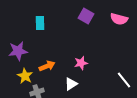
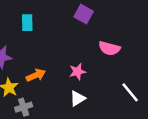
pink semicircle: (119, 19) -> (109, 48), moved
white triangle: (71, 84) -> (77, 99), moved

